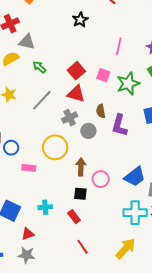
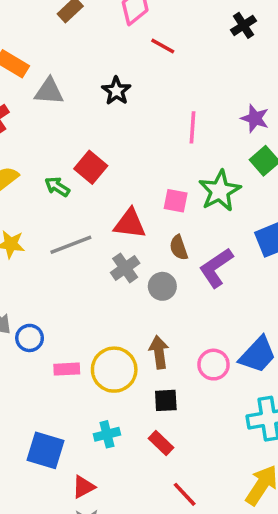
gray triangle: (27, 42) -> (49, 91), moved
red square: (76, 71) -> (91, 167), moved
pink square: (103, 75) -> (176, 201), moved
gray line: (42, 100) -> (71, 245), turned 35
purple L-shape: (120, 125) -> (216, 268), turned 50
yellow circle: (55, 147) -> (114, 370), moved
pink circle: (101, 179) -> (214, 365), moved

